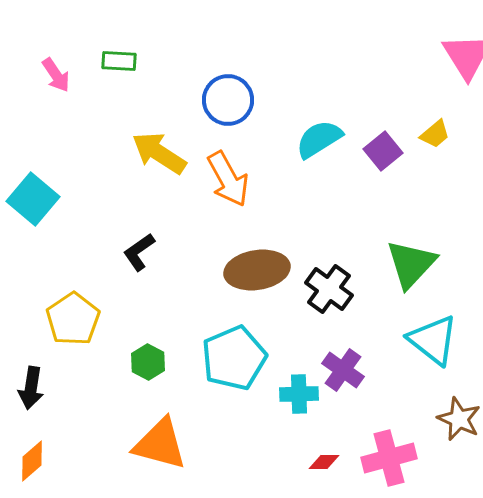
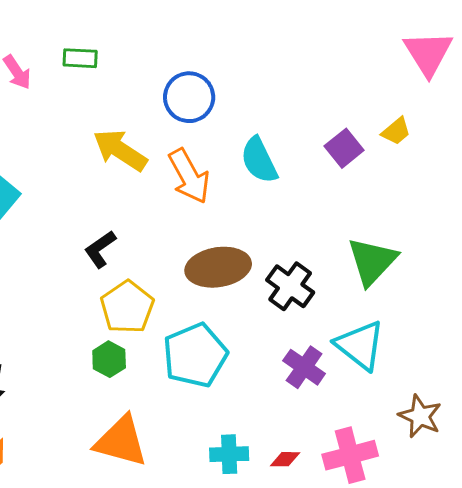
cyan semicircle: (319, 139) -> (259, 160), moved, turned -84
yellow pentagon: (73, 319) -> (127, 307), moved
cyan triangle: (433, 340) -> (360, 345), moved
cyan cross: (299, 394) -> (229, 454), moved

